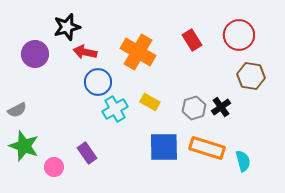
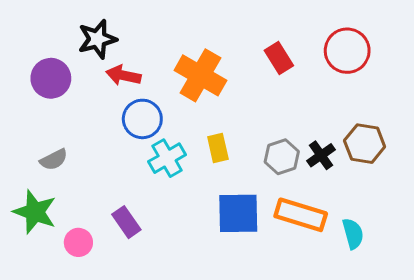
brown hexagon: (251, 76) -> (365, 144), moved
yellow rectangle: (150, 102) -> (218, 148), turned 48
gray semicircle: (17, 110) -> (54, 160), moved

